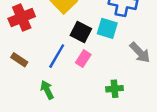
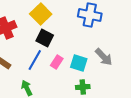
cyan square: (107, 28) -> (79, 63), moved
black square: (81, 32) -> (45, 38), moved

